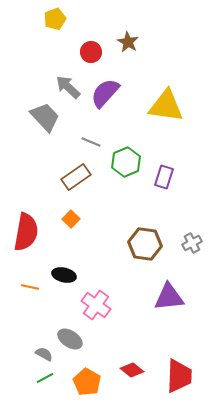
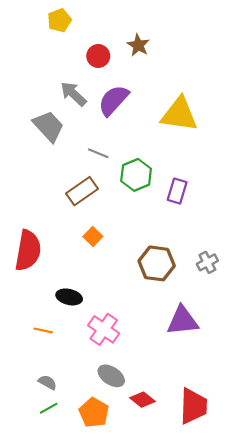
orange square: (71, 219) -> (93, 236), moved
orange line: (30, 287) -> (43, 330), moved
gray ellipse: (70, 339) -> (111, 376), moved

